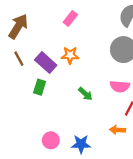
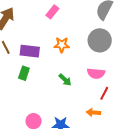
orange star: (70, 55) -> (62, 45), moved
purple rectangle: (46, 62) -> (30, 51), turned -36

